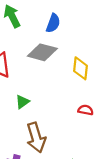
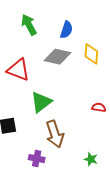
yellow diamond: (80, 68) -> (91, 54), moved
green triangle: (22, 102) -> (41, 102), size x1.6

